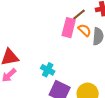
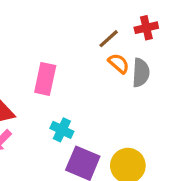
pink rectangle: (69, 28) -> (45, 79), moved

